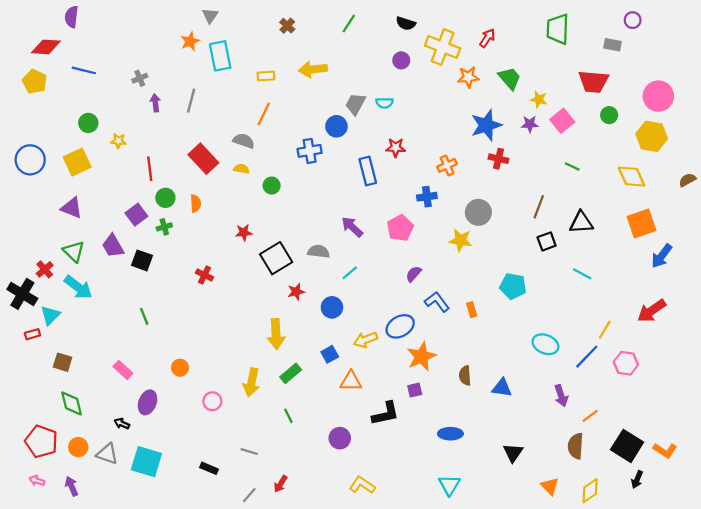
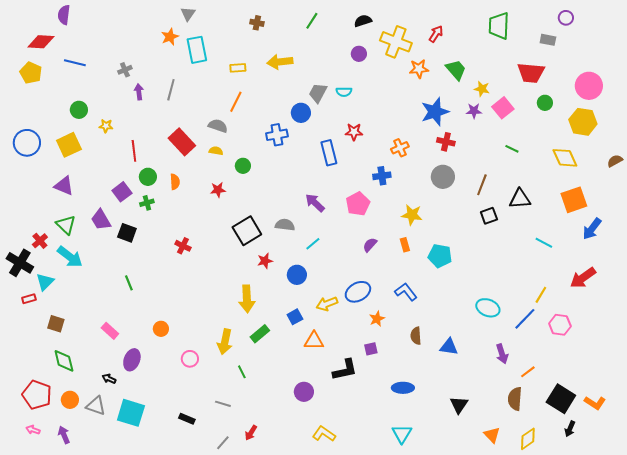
black semicircle: (406, 23) -> (363, 21), turned 144
brown cross: (287, 26) -> (257, 23), turned -32
gray circle: (478, 212) -> (443, 177), moved
red star: (244, 232) -> (218, 190), moved
cyan line: (582, 274) -> (544, 243), moved
cyan pentagon: (513, 286) -> (440, 256), moved
blue L-shape: (437, 302) -> (406, 292), moved
orange rectangle: (472, 310) -> (405, 245), moved
orange star: (421, 357) -> (377, 319), size x0.6
green line: (288, 416) -> (242, 372), moved

